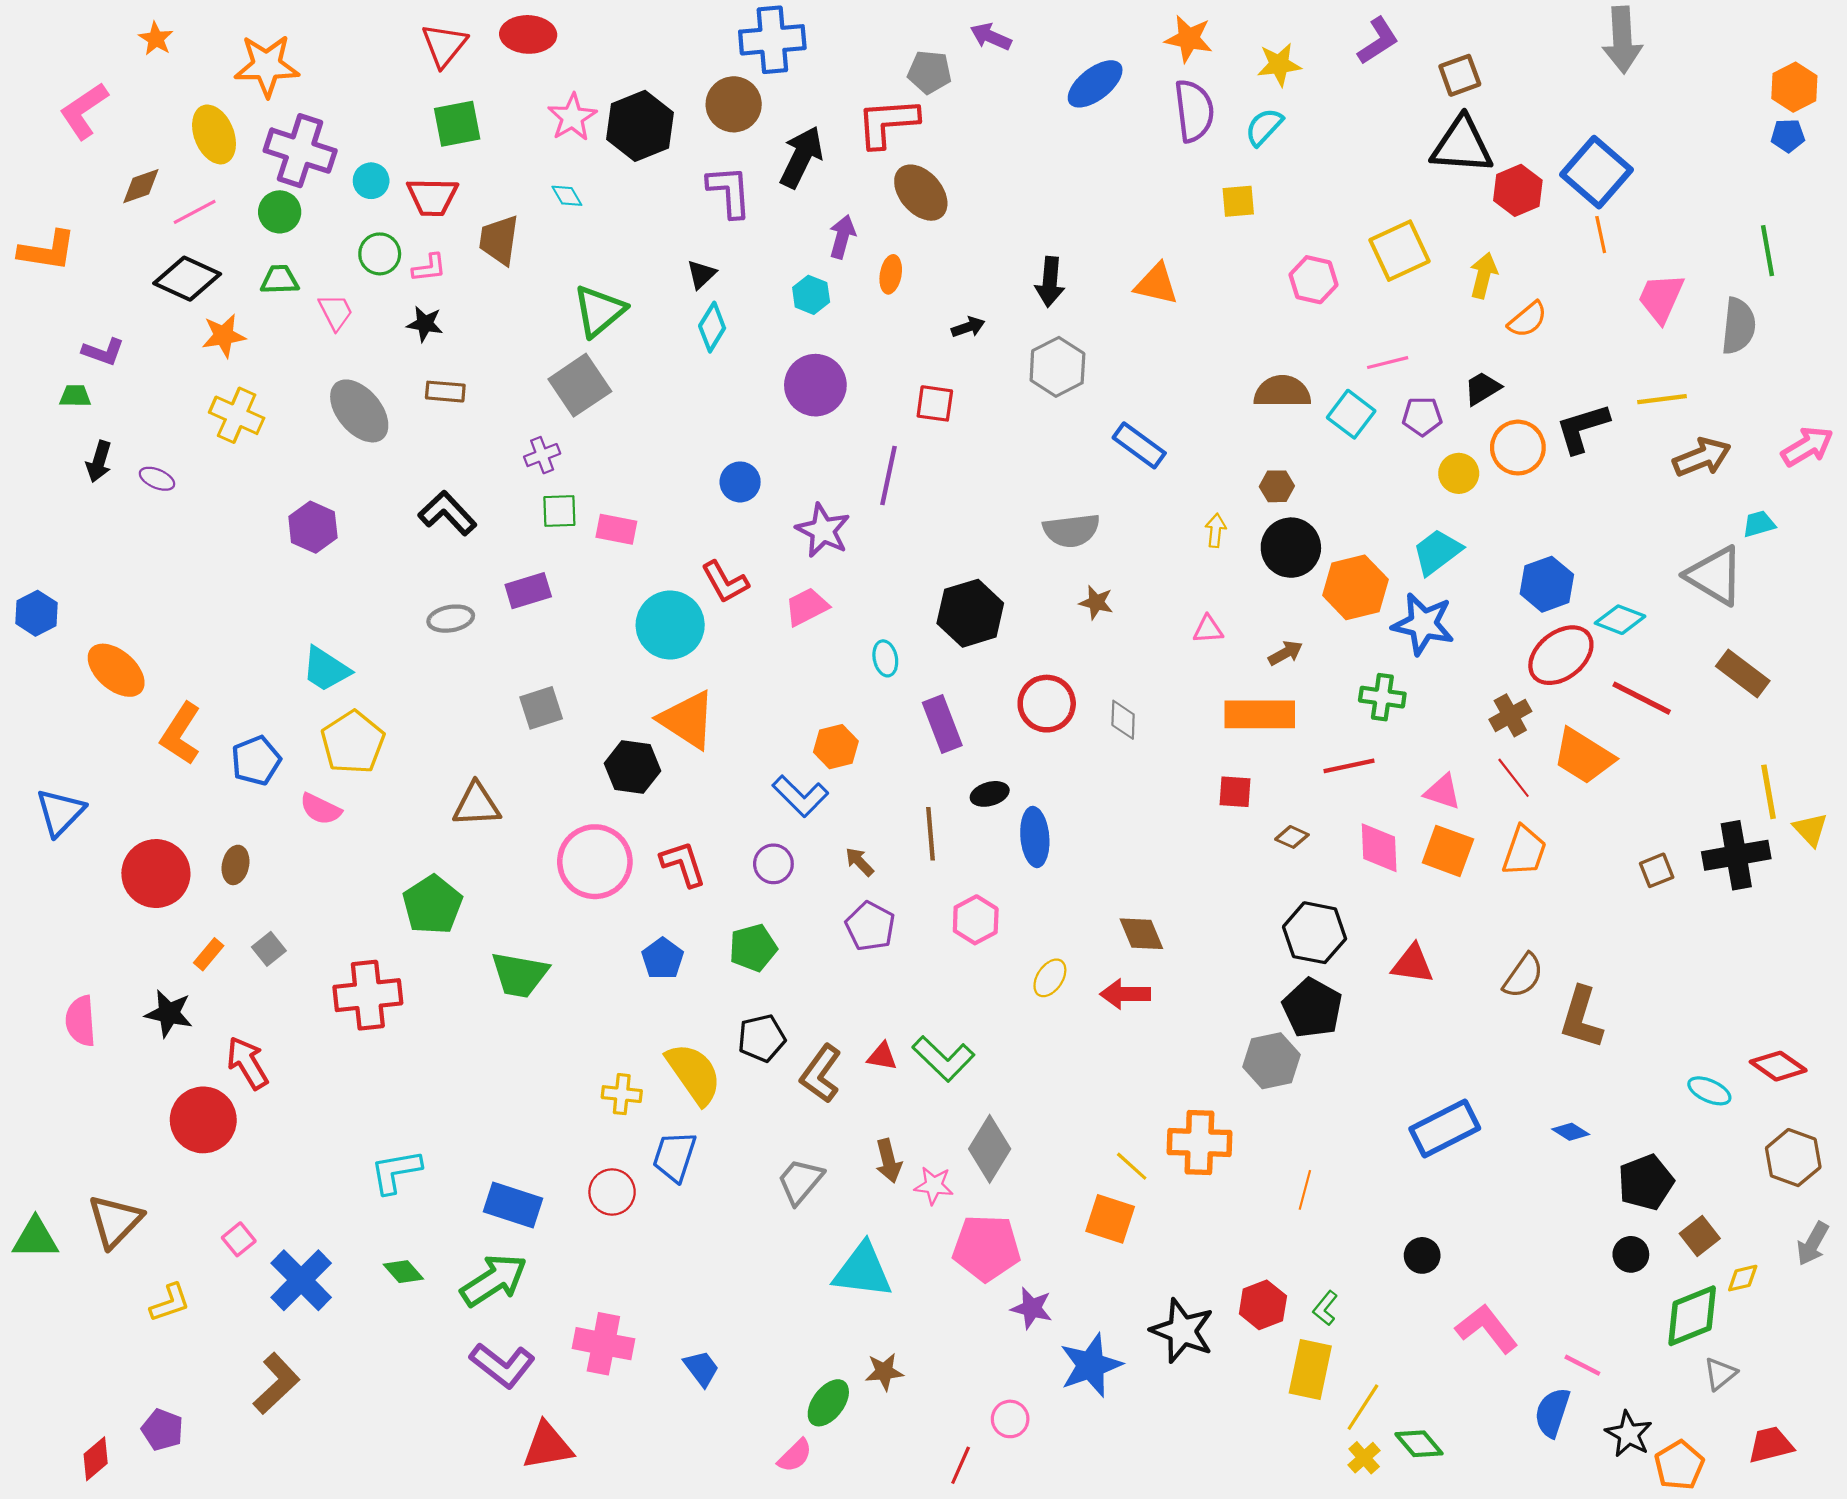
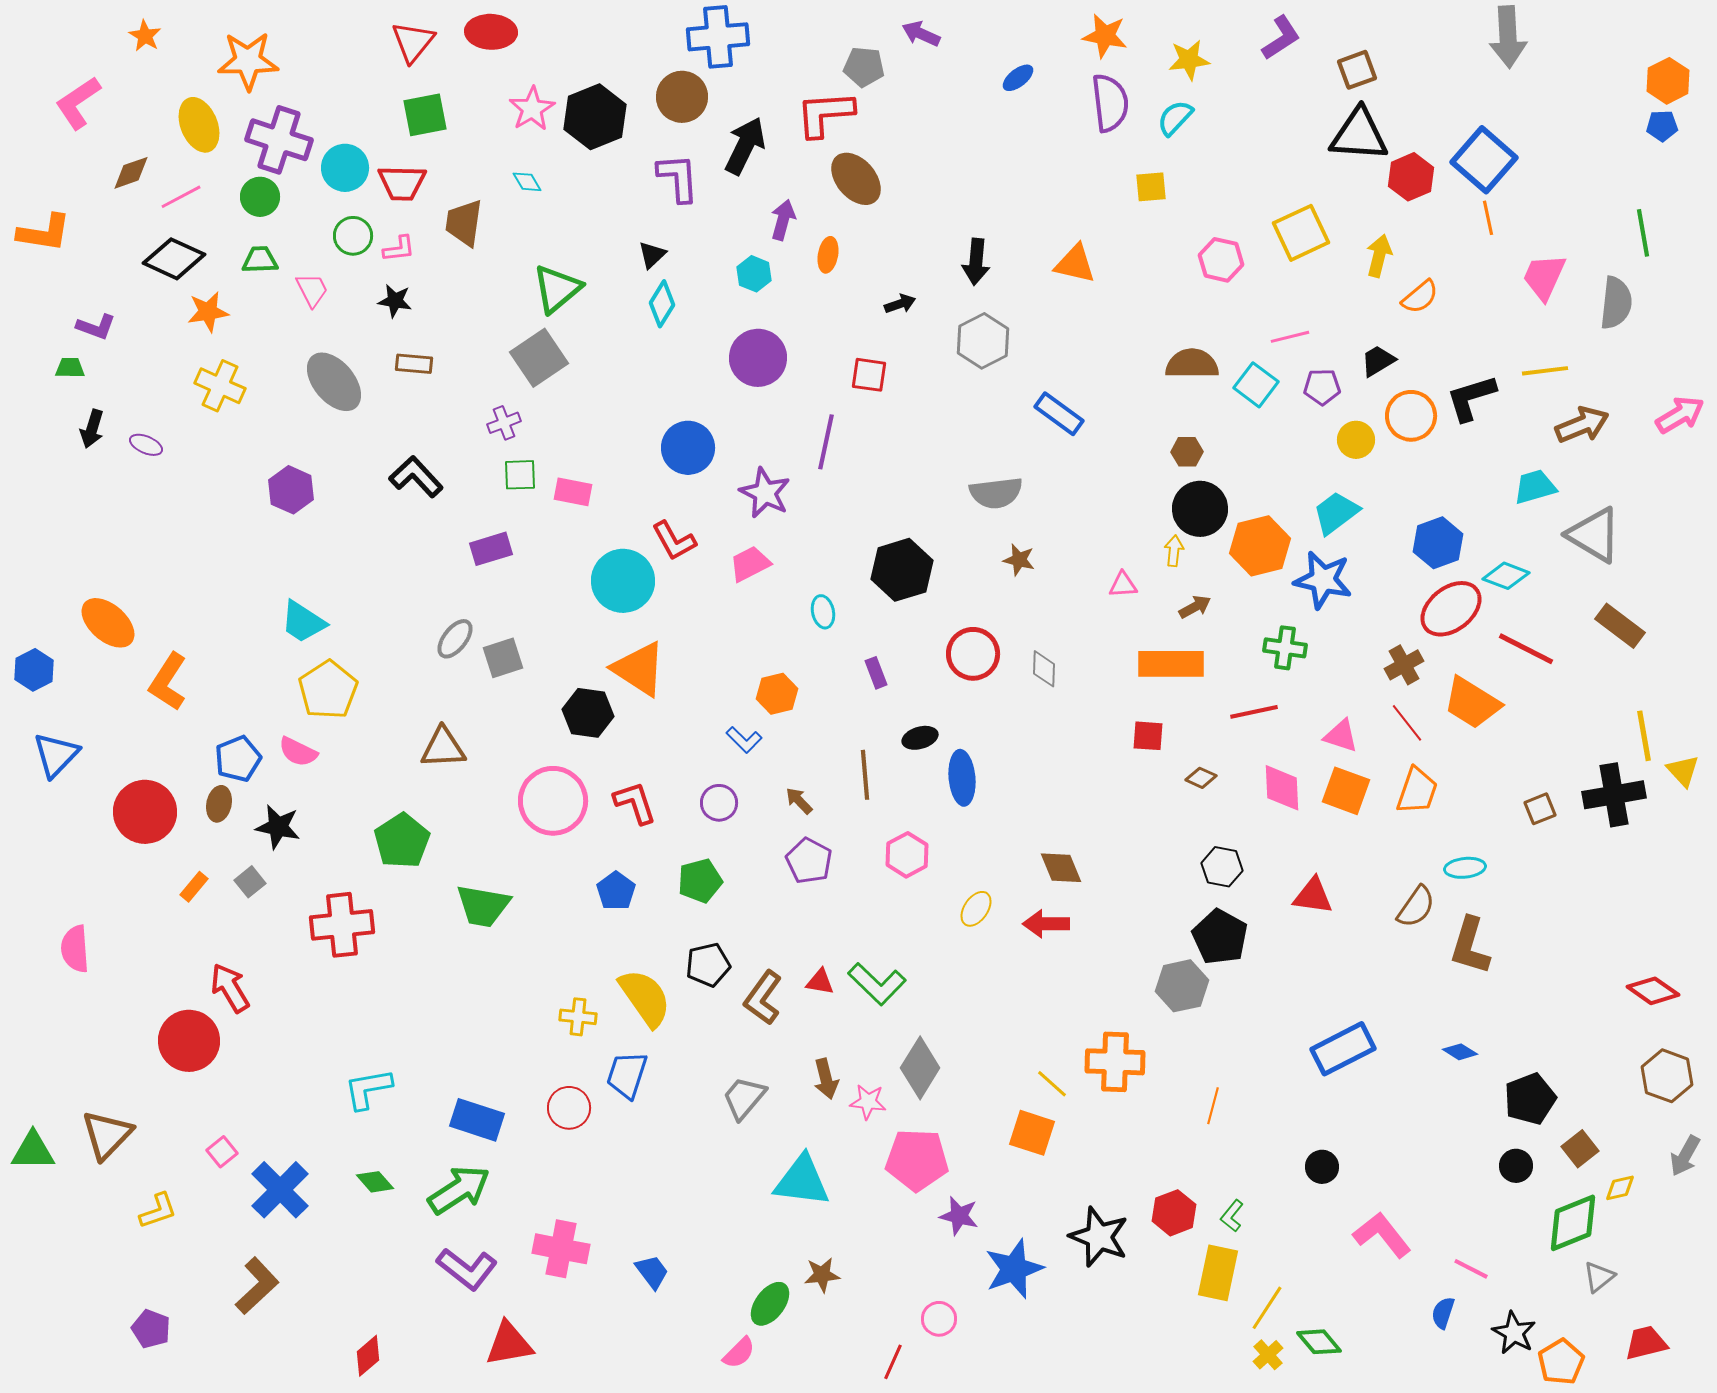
blue ellipse: (1095, 84) -> (1018, 78), size x0.6
cyan circle: (371, 181) -> (345, 168), size x1.4
blue circle: (740, 482) -> (688, 448), size x1.4
cyan trapezoid: (1759, 524) -> (1535, 487), moved, size x1.4
yellow arrow: (1216, 530) -> (1174, 551), moved
blue hexagon: (37, 613) -> (34, 670), moved
gray ellipse: (451, 619) -> (455, 639), moved, turned -42
purple rectangle: (942, 724) -> (876, 673), size x0.6
blue pentagon: (256, 761) -> (238, 759), moved
blue L-shape: (800, 796) -> (744, 740), size x0.7
black hexagon: (1315, 933) -> (1222, 867), size x0.7
black star: (169, 1013) -> (278, 827), moved
cyan ellipse: (1709, 1091) -> (1465, 868), moved, turned -30
blue semicircle: (1552, 1413) -> (1443, 1313), size x0.7
red diamond: (96, 1459) -> (368, 1356), moved

